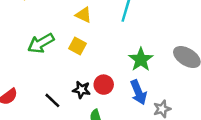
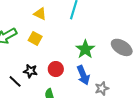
black star: (81, 90) -> (30, 71), moved

